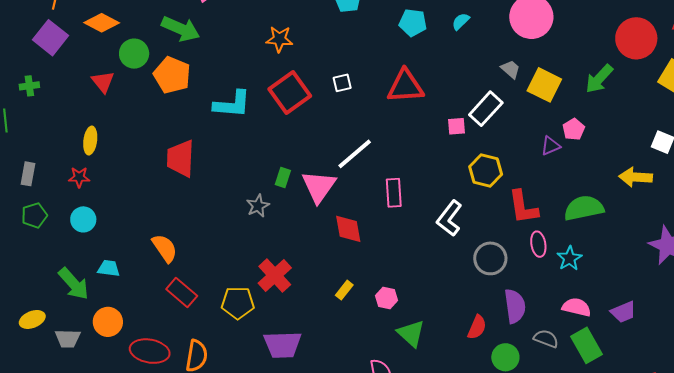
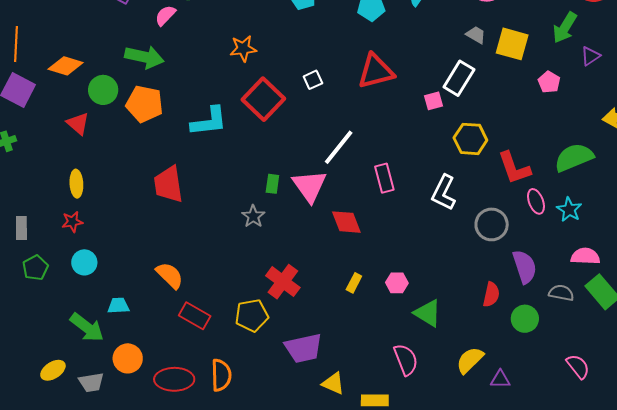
purple triangle: (551, 146) -> (590, 56), moved

